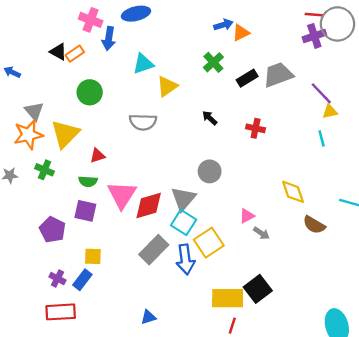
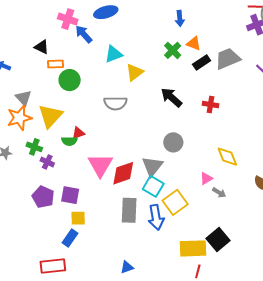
blue arrow: (223, 25) -> (180, 18), turned 105
orange triangle: (241, 33) -> (194, 43), moved, turned 49
blue arrow: (109, 39) -> (84, 34), turned 132
orange rectangle: (75, 54) -> (56, 64), moved, turned 35
black arrow: (210, 118) -> (171, 97), size x1.6
green semicircle: (88, 181) -> (69, 141), moved
yellow diamond: (293, 192) -> (227, 157), moved
purple square: (85, 211) -> (70, 195), moved
gray rectangle: (154, 250) -> (129, 210), turned -40
purple cross: (57, 279) -> (47, 162), moved

